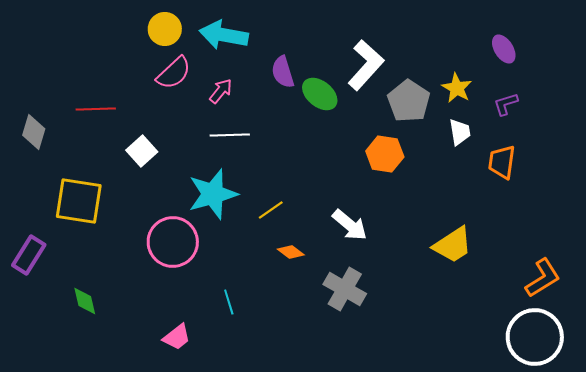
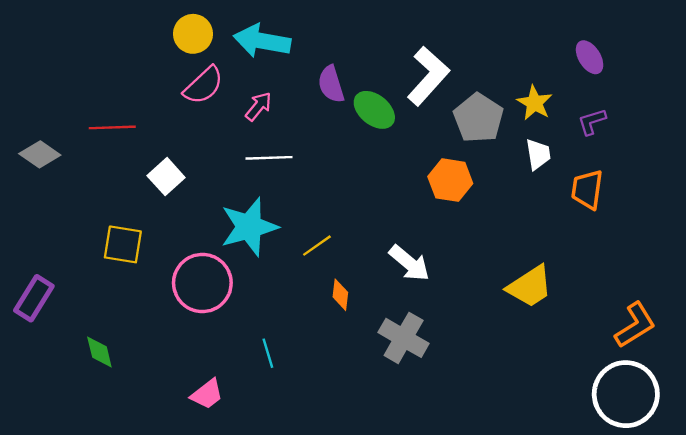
gray diamond: (34, 132) -> (40, 154), turned -72
yellow square: (79, 201) -> (123, 244), moved, size x0.7
orange diamond: (291, 252) -> (340, 295), turned 60

